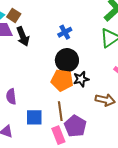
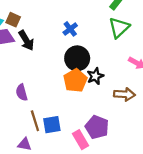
orange pentagon: (62, 80) -> (75, 80), turned -30
purple semicircle: (11, 96) -> (22, 92), moved
brown line: (60, 111) -> (35, 121), moved

